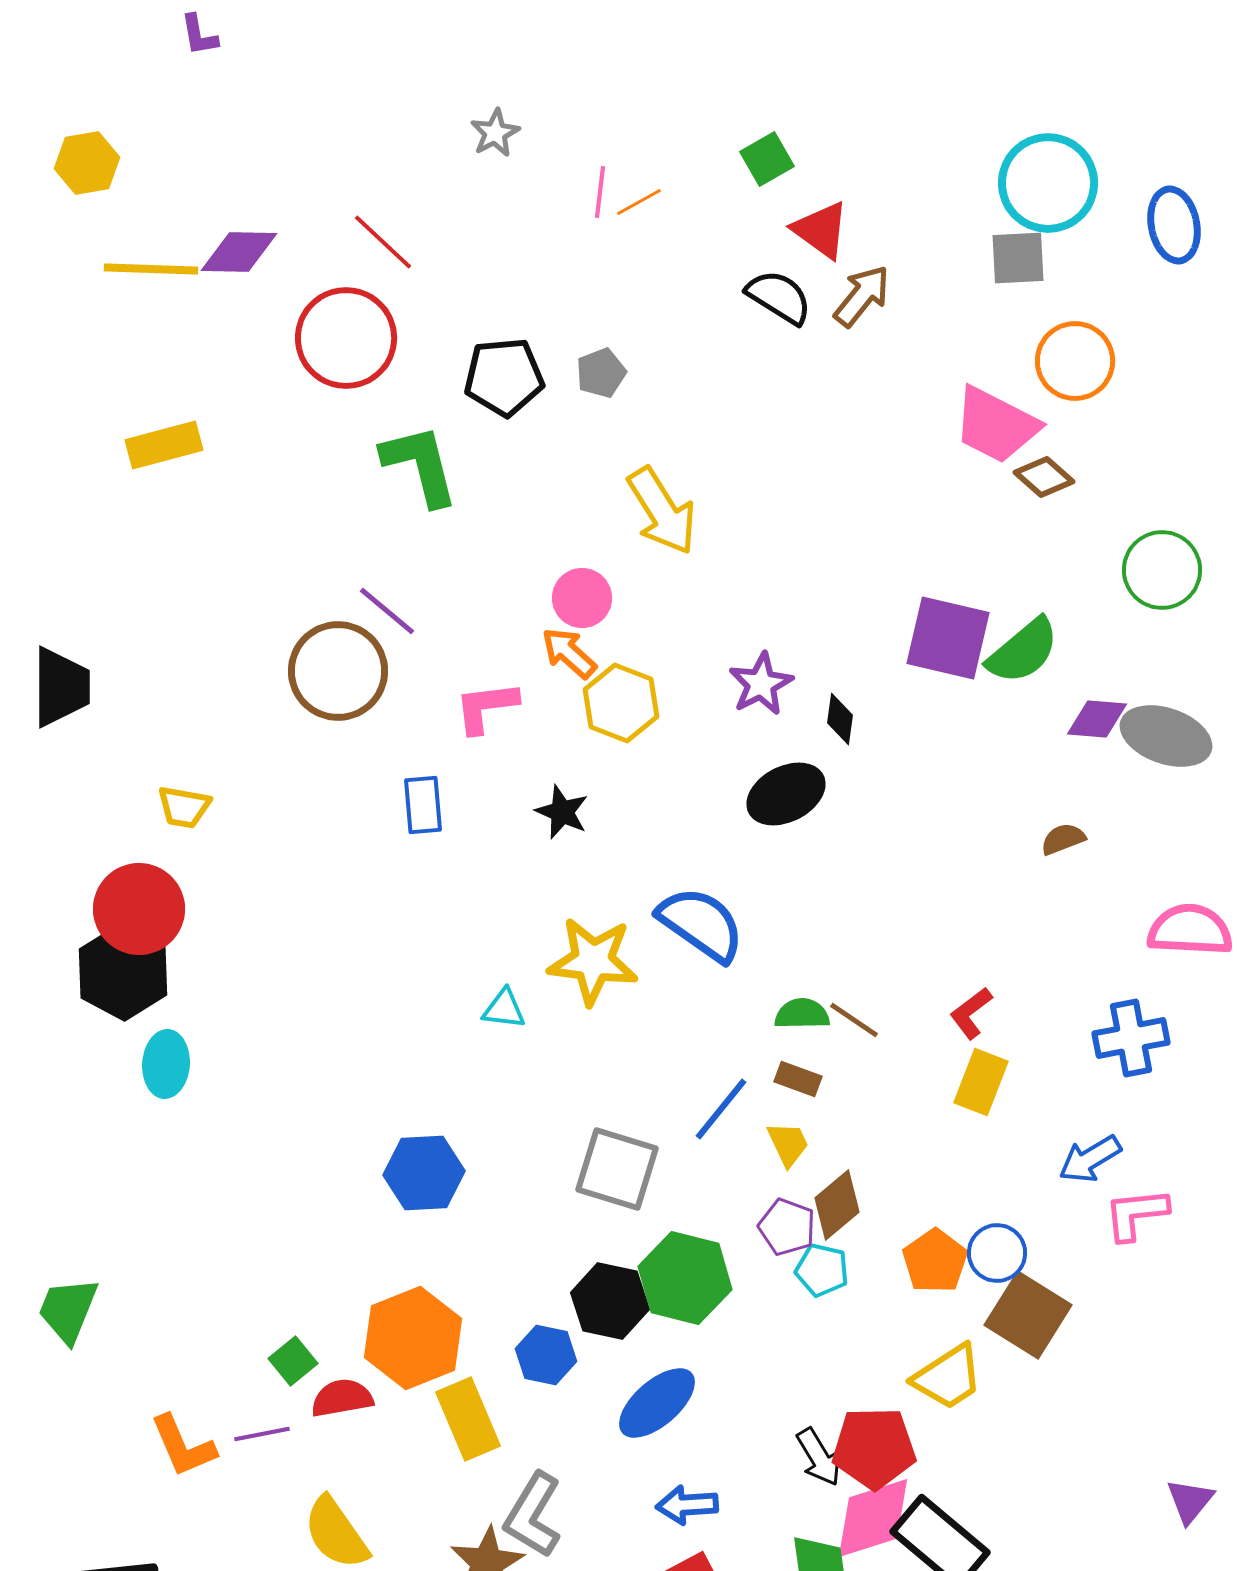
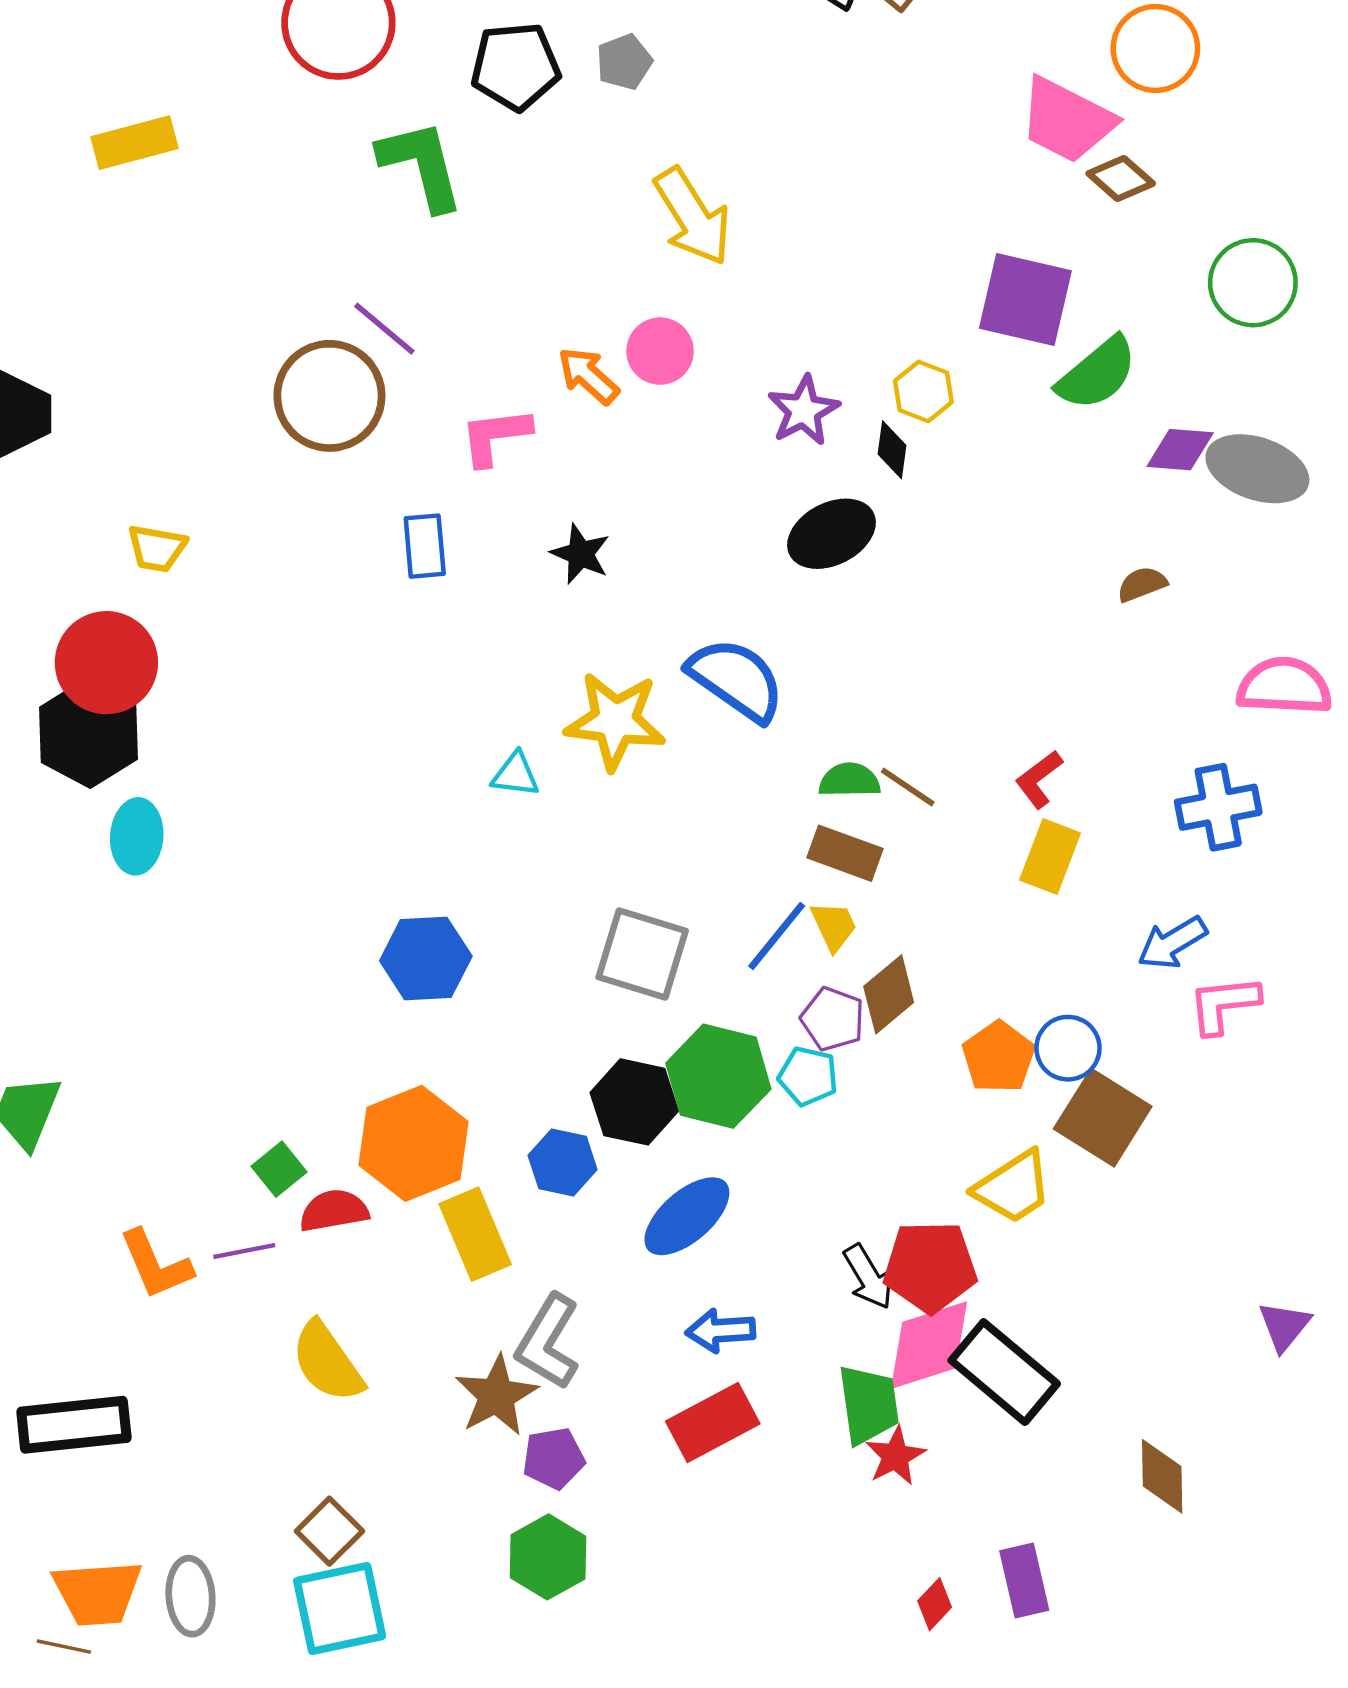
pink circle: (582, 598) -> (660, 351), moved
purple square: (948, 638) -> (1025, 300), moved
yellow hexagon: (621, 703) -> (923, 391), moved, size x0.7
brown rectangle: (798, 1079) -> (845, 853), size x1.4
blue line: (721, 1109) -> (777, 936), moved
cyan pentagon: (822, 1270) -> (808, 1076), moved

